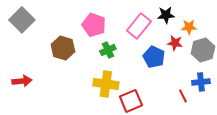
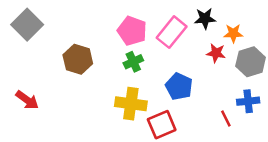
pink pentagon: (94, 25) -> (132, 31), moved
blue pentagon: (154, 57) -> (179, 86), moved
red arrow: (22, 81) -> (27, 100), turned 42

